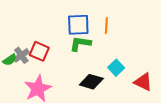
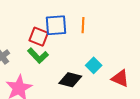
green L-shape: (80, 44) -> (38, 56), moved, turned -140
red square: (39, 51) -> (39, 37), moved

